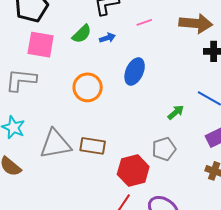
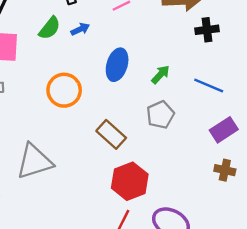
green arrow: (176, 112) -> (161, 74), moved
brown rectangle: (93, 146) -> (111, 134), moved, turned 40
gray pentagon: (164, 149) -> (160, 115), moved

